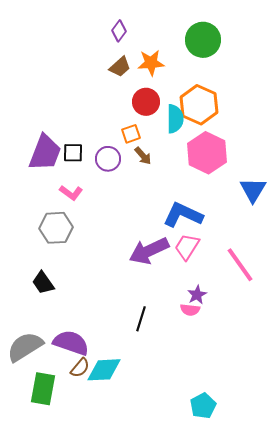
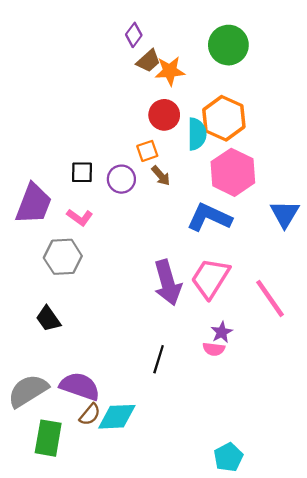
brown trapezoid: (120, 67) -> (148, 61), moved
purple trapezoid: (45, 153) -> (34, 204), moved
blue L-shape: (183, 215) -> (209, 217), moved
pink trapezoid: (187, 247) -> (210, 278), size x1.4
purple arrow: (149, 251) -> (168, 283), turned -81

